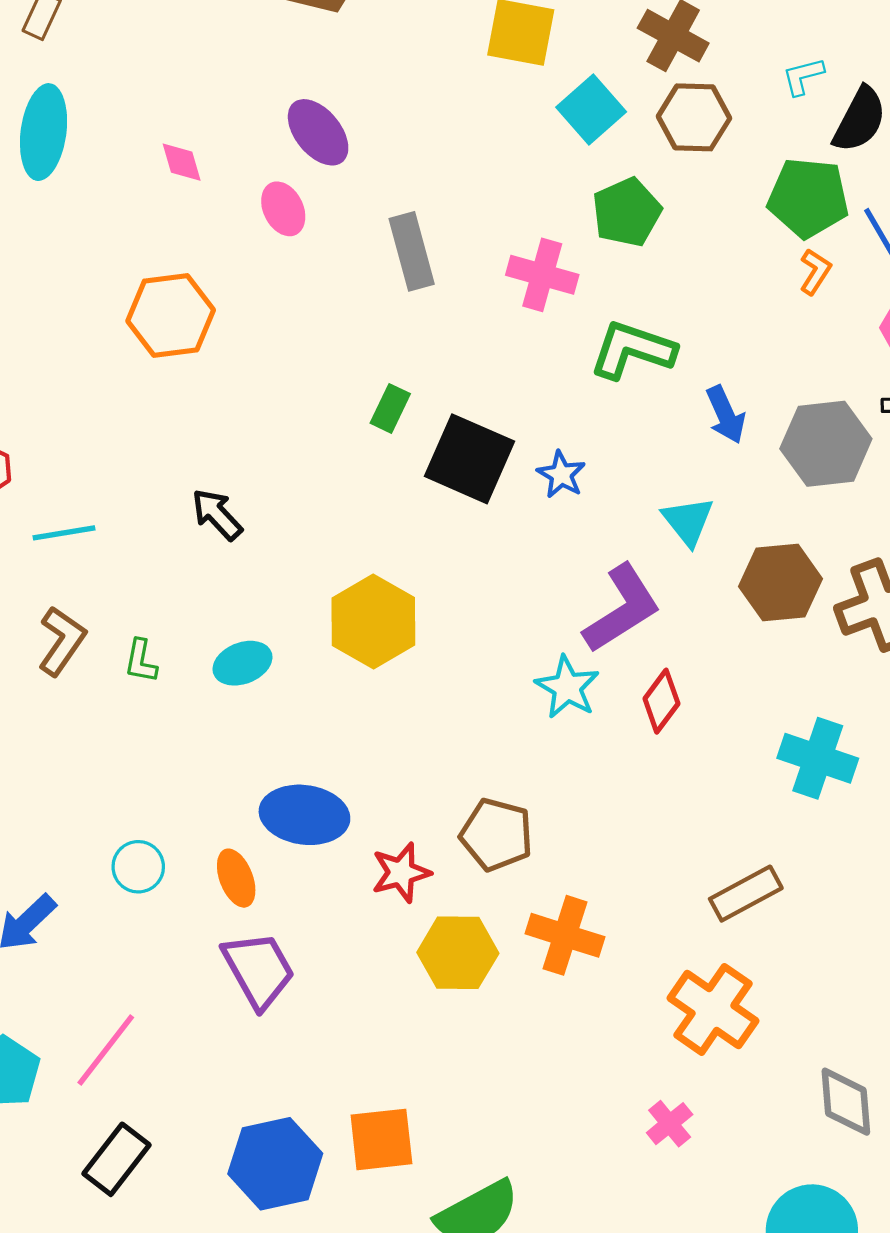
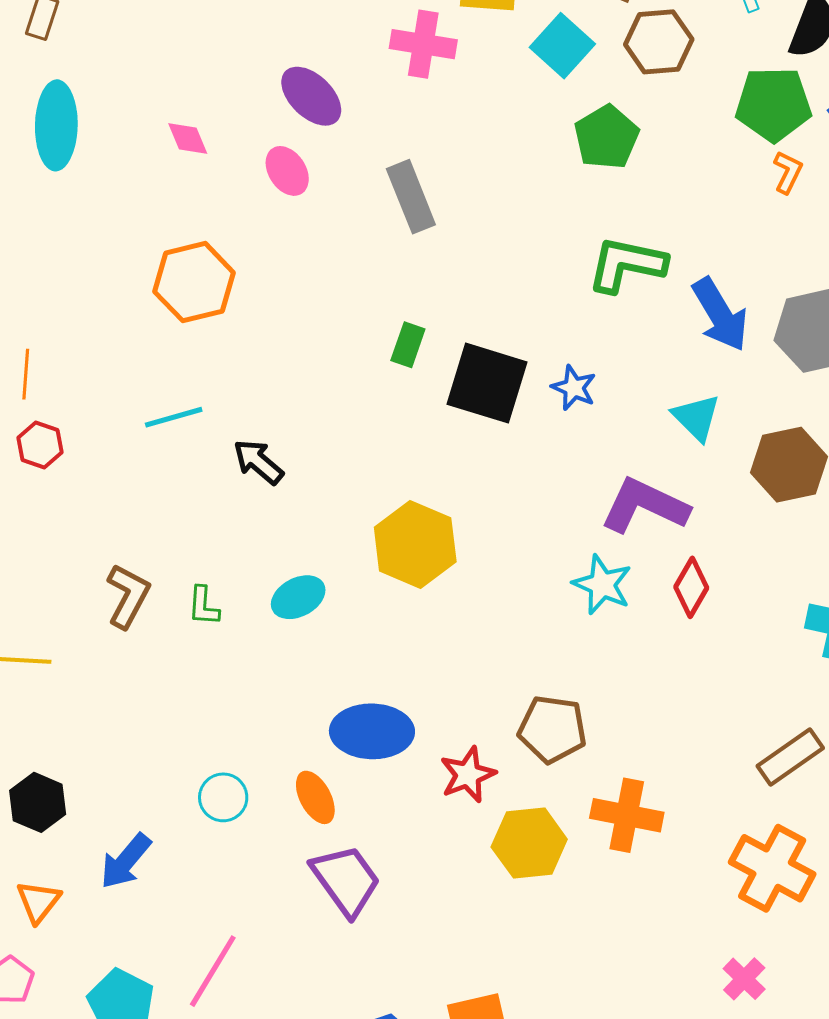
pink cross: (542, 275) -> (423, 44), moved
blue arrow: (726, 415) -> (720, 315), size x1.4
cyan line: (64, 533) -> (174, 417), moved
purple L-shape: (622, 609) -> (645, 506), turned -116

